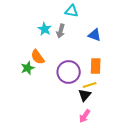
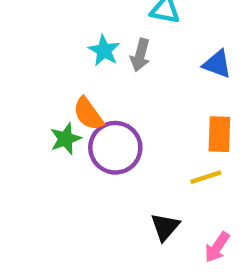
purple circle: (69, 72) -> (115, 148), moved
black triangle: (85, 95) -> (165, 227), moved
pink arrow: (85, 116) -> (217, 247), moved

